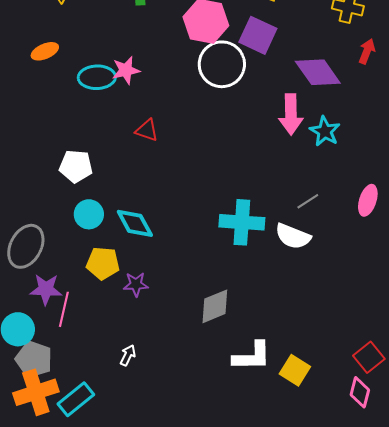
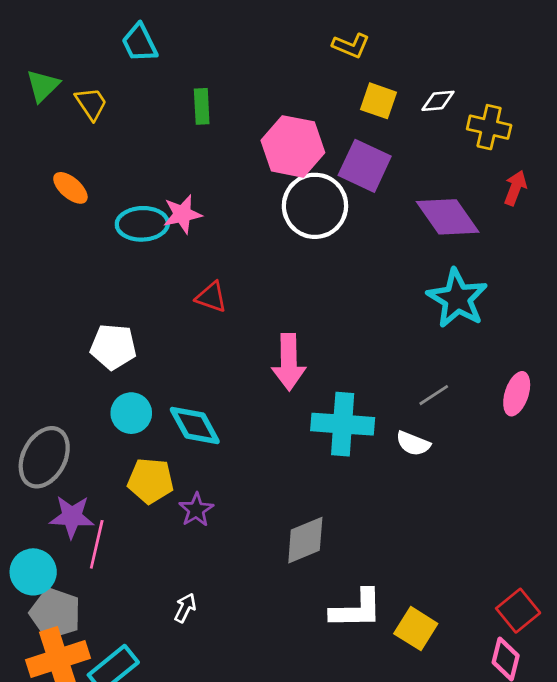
orange ellipse: (45, 51) -> (70, 188), turned 64
pink arrow: (291, 114) -> (289, 362), moved
cyan star: (325, 131) -> (457, 298), size x1.4
white semicircle: (293, 236) -> (413, 443), size x0.7
purple star: (136, 284) -> (196, 510), turned -30

